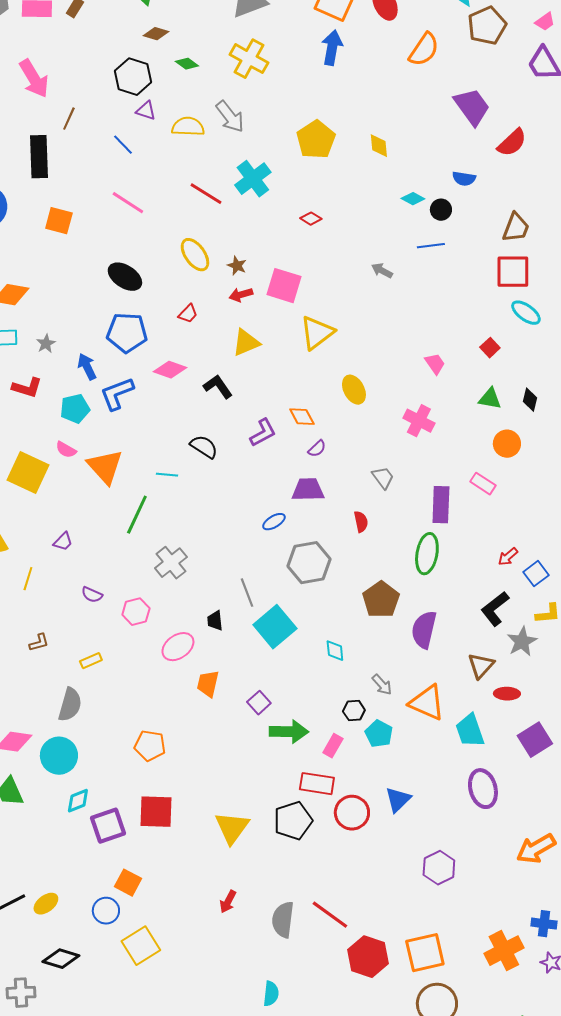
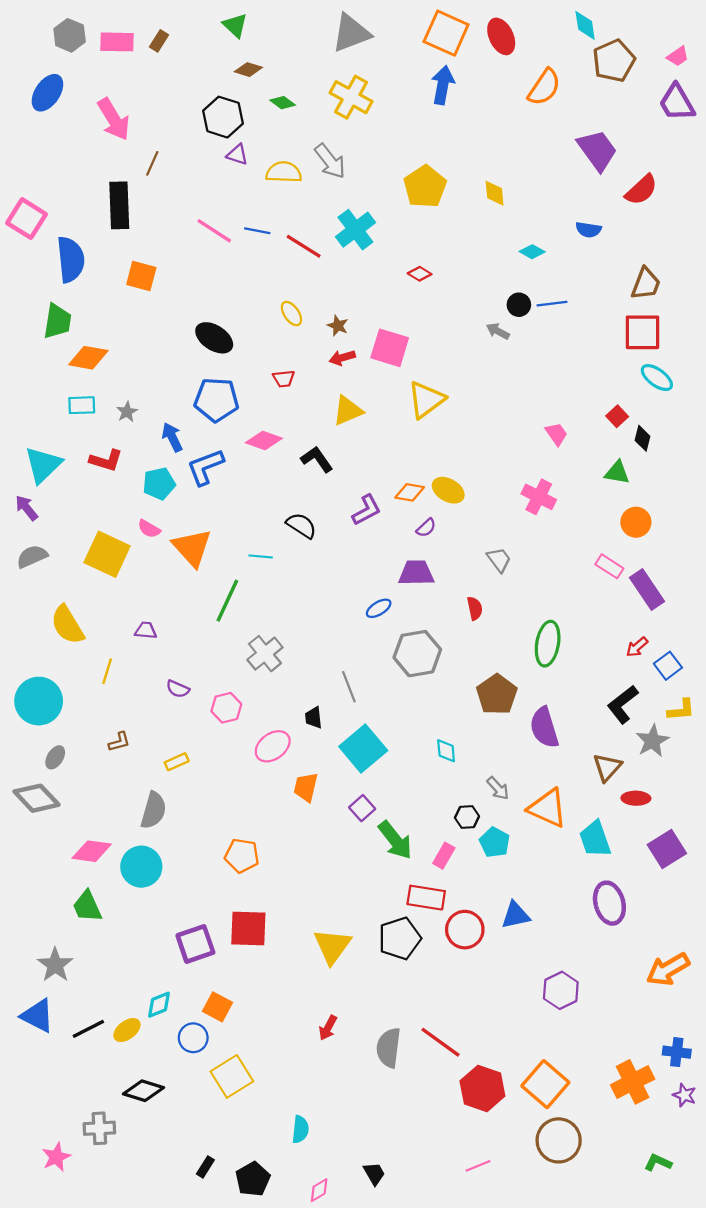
blue line: (123, 145) -> (257, 231), moved, turned -35
pink line: (128, 203) -> (214, 231), moved
black circle: (441, 210) -> (519, 305), moved
yellow ellipse: (195, 255) -> (291, 314), size x0.7
red trapezoid: (188, 314) -> (284, 379), turned 40
yellow ellipse: (354, 390) -> (448, 490), moved, turned -32
black diamond: (530, 400) -> (643, 438), moved
orange diamond: (302, 417) -> (410, 492), turned -52
purple rectangle: (441, 505) -> (647, 590), moved, turned -36
purple trapezoid: (63, 542) -> (146, 630), turned -130
cyan square: (275, 627) -> (363, 749), moved
purple semicircle: (424, 630) -> (544, 728), turned -30
green arrow: (289, 732) -> (395, 840), turned 51
blue triangle: (398, 800) -> (516, 915), turned 32
cyan diamond: (78, 801) -> (159, 1005), moved
orange square: (425, 953) -> (545, 1084), turned -36
cyan semicircle: (271, 994) -> (300, 1129), moved

